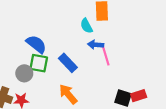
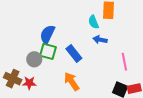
blue semicircle: (36, 44) -> (47, 34), turned -108
pink line: (106, 56) -> (124, 62), moved

